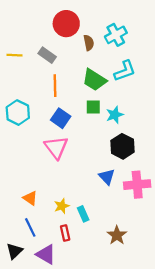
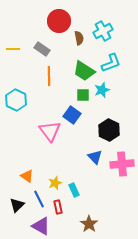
cyan star: (115, 115) -> (102, 90), moved
blue square: (61, 118) -> (72, 115), moved
blue line: (30, 227) -> (39, 199), moved
brown star: (117, 235) -> (89, 224), moved
black triangle: (14, 251) -> (17, 205), moved

